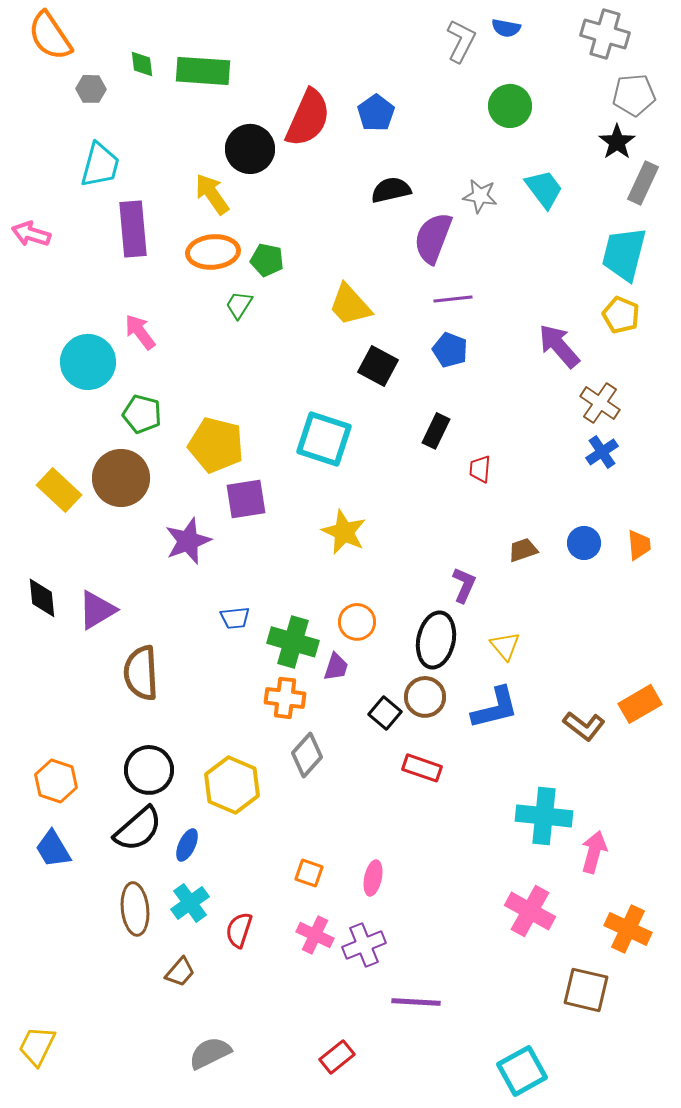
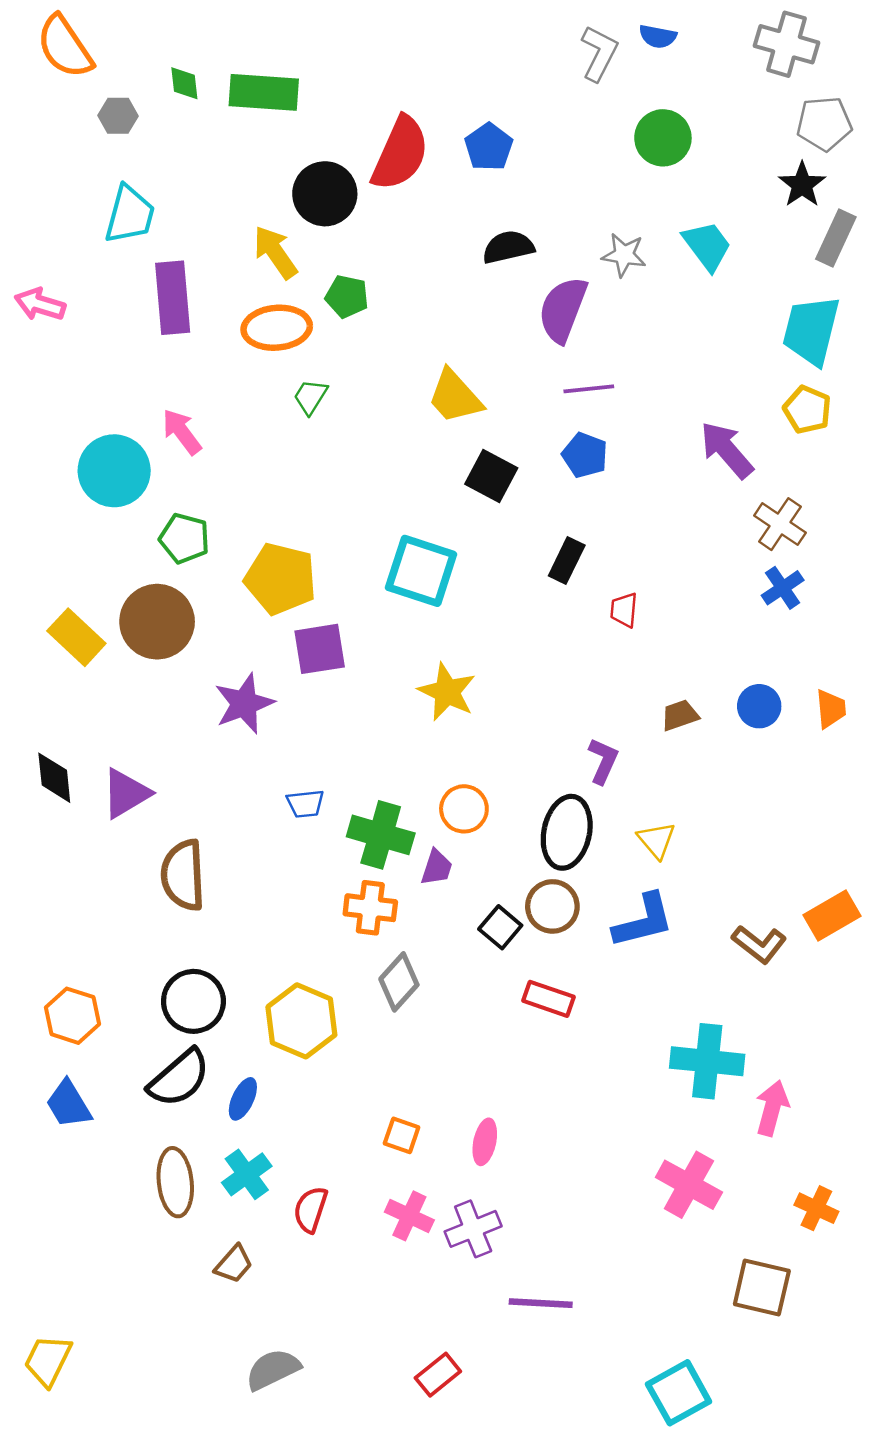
green pentagon: (267, 260) -> (347, 297), moved
orange cross: (628, 929) -> (816, 1208), size x0.7

